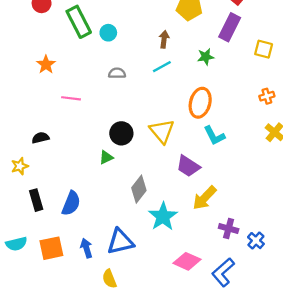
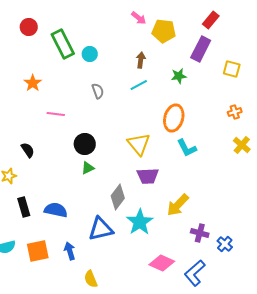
gray semicircle: (117, 73) -> (98, 91), turned 70
black circle: (121, 133) -> (85, 144), moved
black semicircle: (40, 138) -> (28, 150), turned 70
purple trapezoid: (188, 166) -> (148, 176), moved, turned -35
blue semicircle: (71, 203) -> (56, 210), turned -100
blue triangle: (120, 242) -> (101, 229), moved

